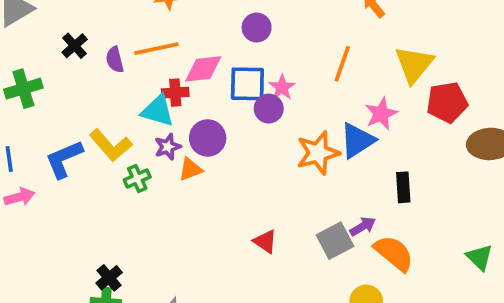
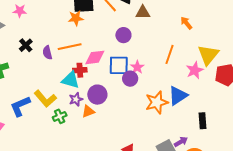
pink star: (381, 114) -> (195, 70), moved

